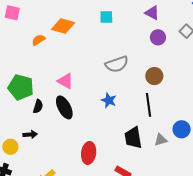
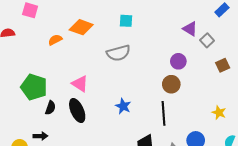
purple triangle: (152, 13) -> (190, 29), moved
purple circle: (158, 37) -> (178, 61), moved
gray semicircle: (117, 64) -> (118, 53), moved

